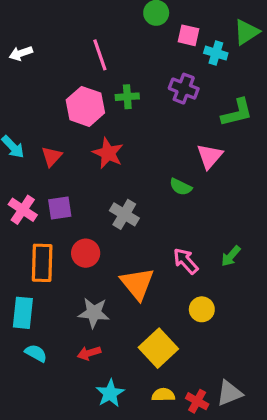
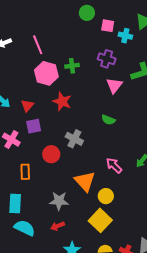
pink line: (100, 55) -> (38, 45), moved
pink triangle: (210, 156) -> (114, 85), moved
purple square: (60, 208) -> (34, 126), moved
red circle: (86, 253) -> (51, 154), moved
orange rectangle: (42, 263) -> (25, 172), size x0.7
yellow circle: (202, 309) -> (106, 196), moved
cyan semicircle: (36, 353) -> (25, 228), size x1.5

